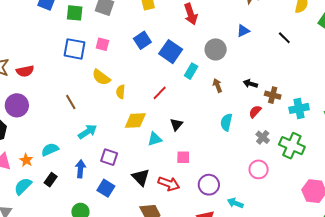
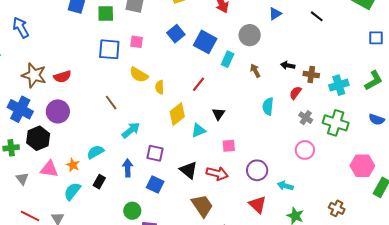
yellow diamond: (135, 120) -> (177, 114), turned -30

